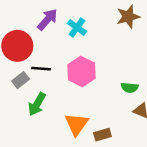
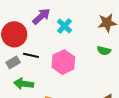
green semicircle: (130, 88) -> (104, 51), moved
green arrow: (37, 104) -> (24, 84), turned 60

